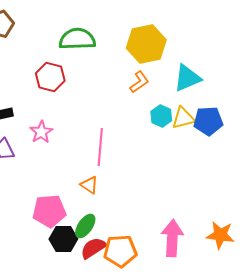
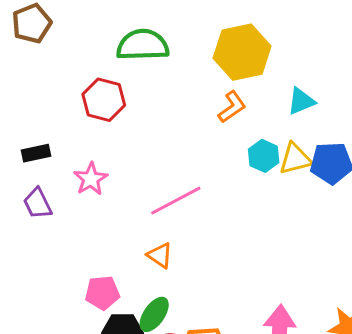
cyan triangle: (187, 78) -> (301, 101), size x0.7
pink line: (100, 147) -> (176, 201), turned 57
pink pentagon: (49, 211) -> (102, 293), size x0.7

